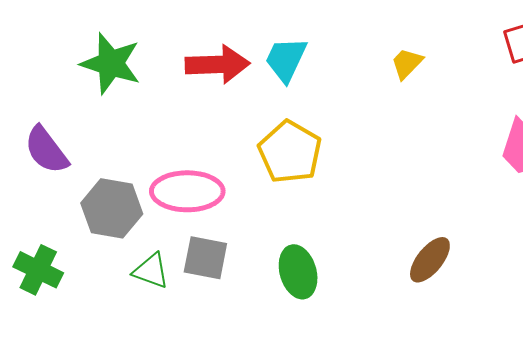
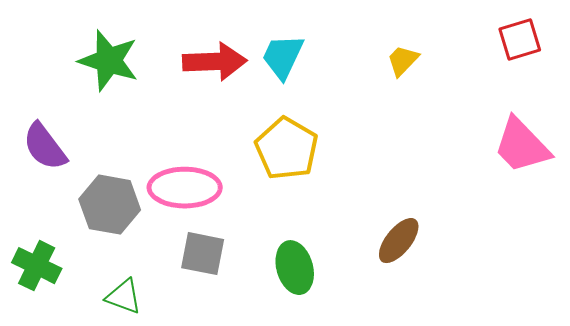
brown ellipse: (430, 260) -> (399, 241), moved
green triangle: (151, 271) -> (124, 297), moved

